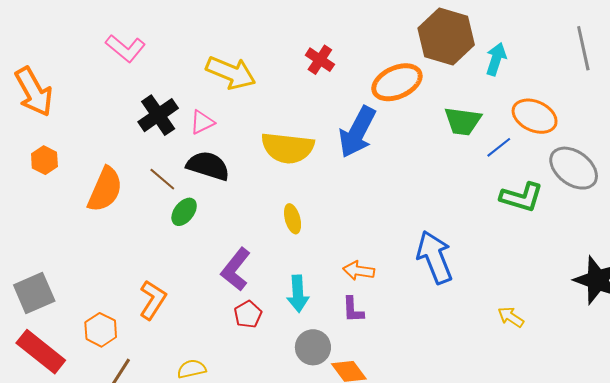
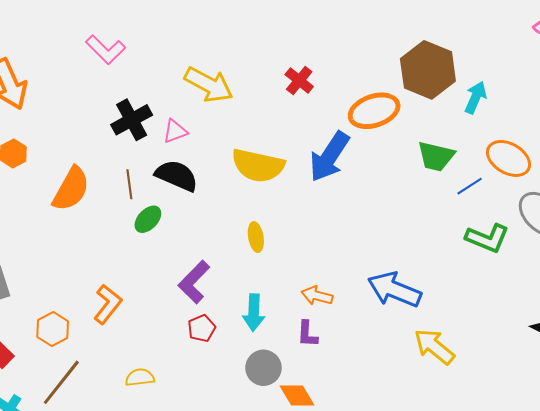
brown line: (162, 179) -> (129, 184), turned 36
blue arrow: (435, 257) -> (394, 290), turned -52
yellow arrow: (511, 317) -> (434, 347), moved, size x1.6

